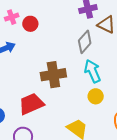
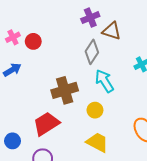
yellow circle: (96, 96) -> (95, 110), moved

